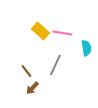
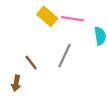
brown arrow: (32, 88) -> (16, 83), moved, turned -32

